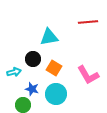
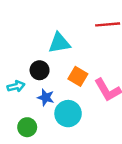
orange square: (54, 68) -> (78, 76), moved
blue star: (32, 89) -> (46, 97), moved

